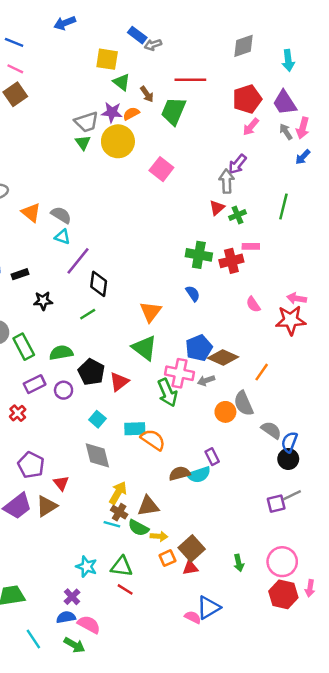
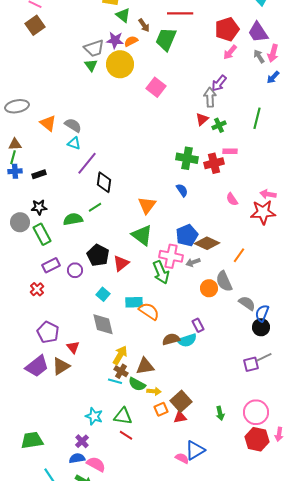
black star: (43, 301) -> (39, 207), moved
green semicircle: (61, 353) -> (73, 219), moved

